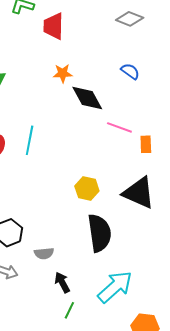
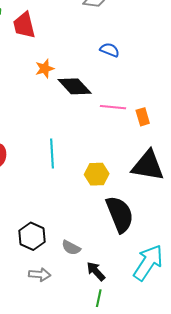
cyan line: (30, 140) -> (52, 153), moved
gray semicircle: (44, 253) -> (71, 248), turned 48
green line: (69, 310) -> (99, 298), moved

